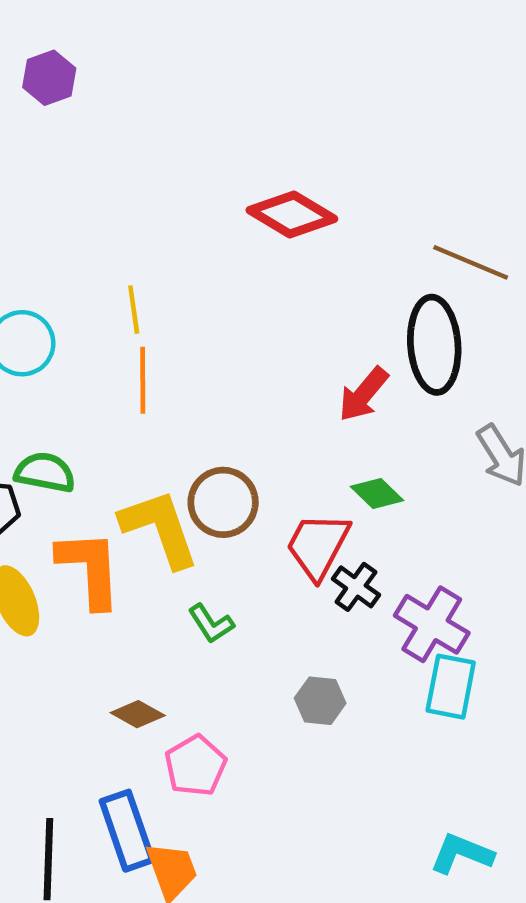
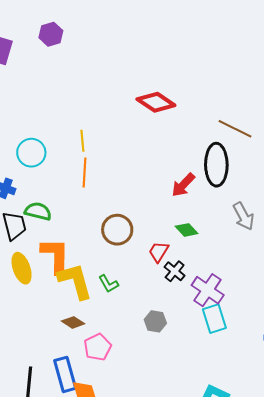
yellow L-shape: (160, 528) -> (75, 281), moved
red trapezoid: (318, 546) -> (159, 252), size x0.7
cyan rectangle: (451, 687) -> (214, 319), turned -32

